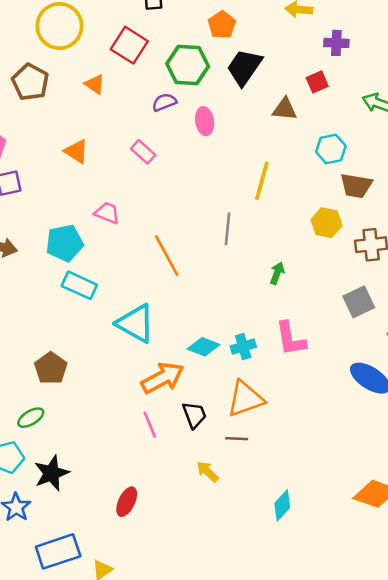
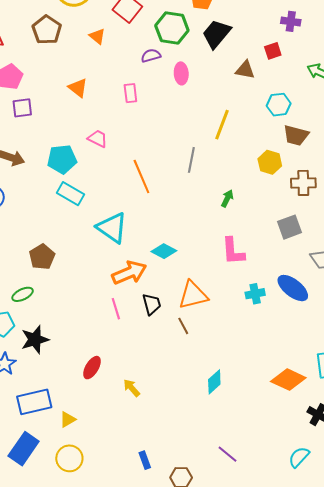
pink rectangle: (143, 152) -> (130, 93), turned 36
cyan cross: (243, 347) -> (255, 294), moved
brown line: (237, 439) -> (183, 326), turned 54
yellow arrow: (208, 472) -> (132, 388), moved

